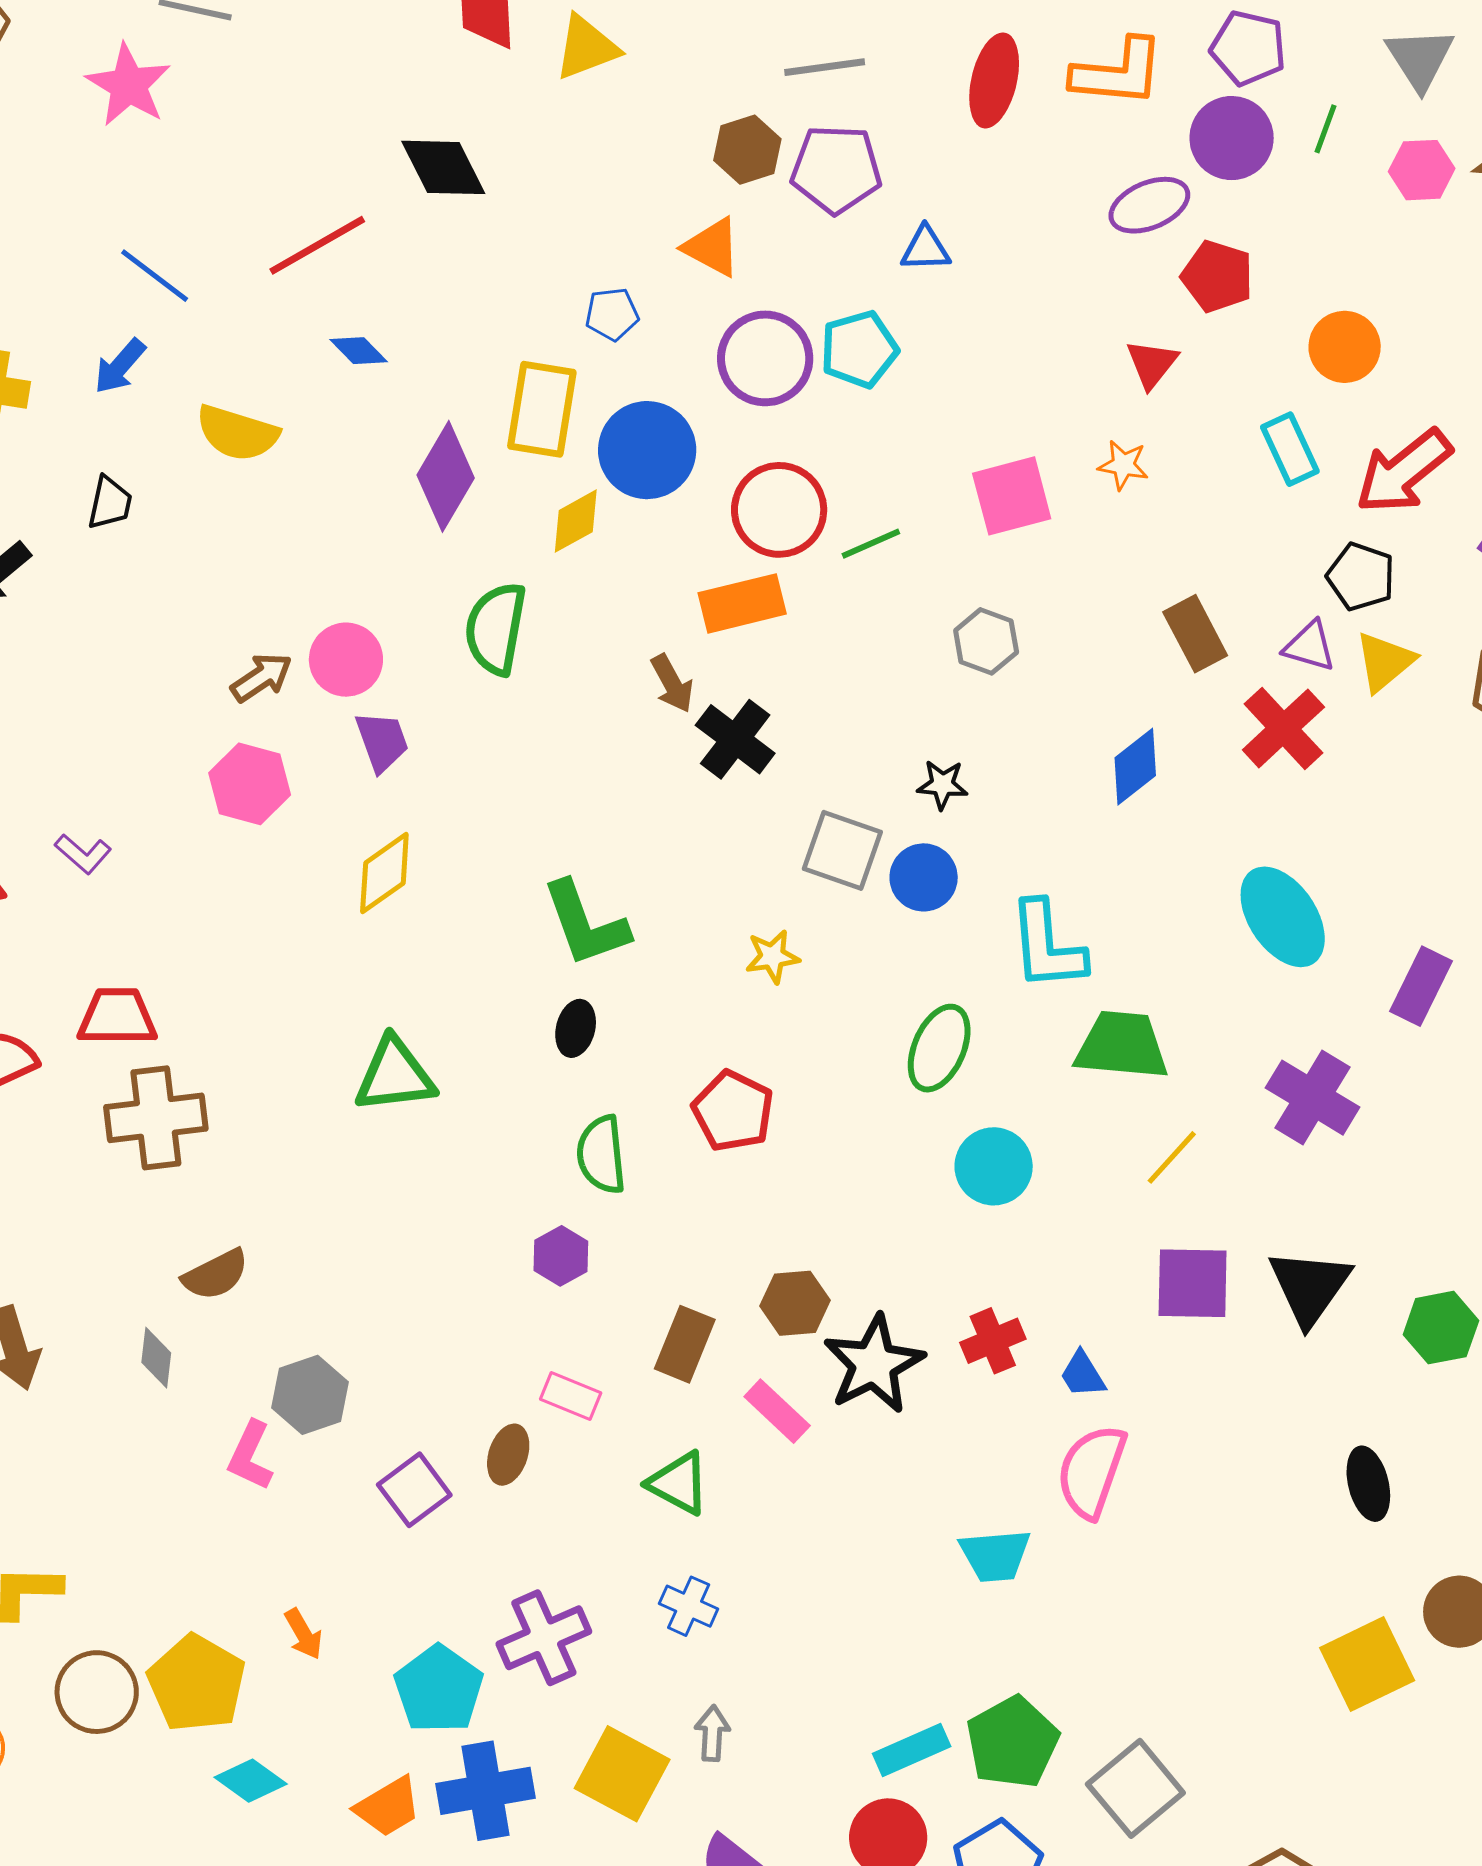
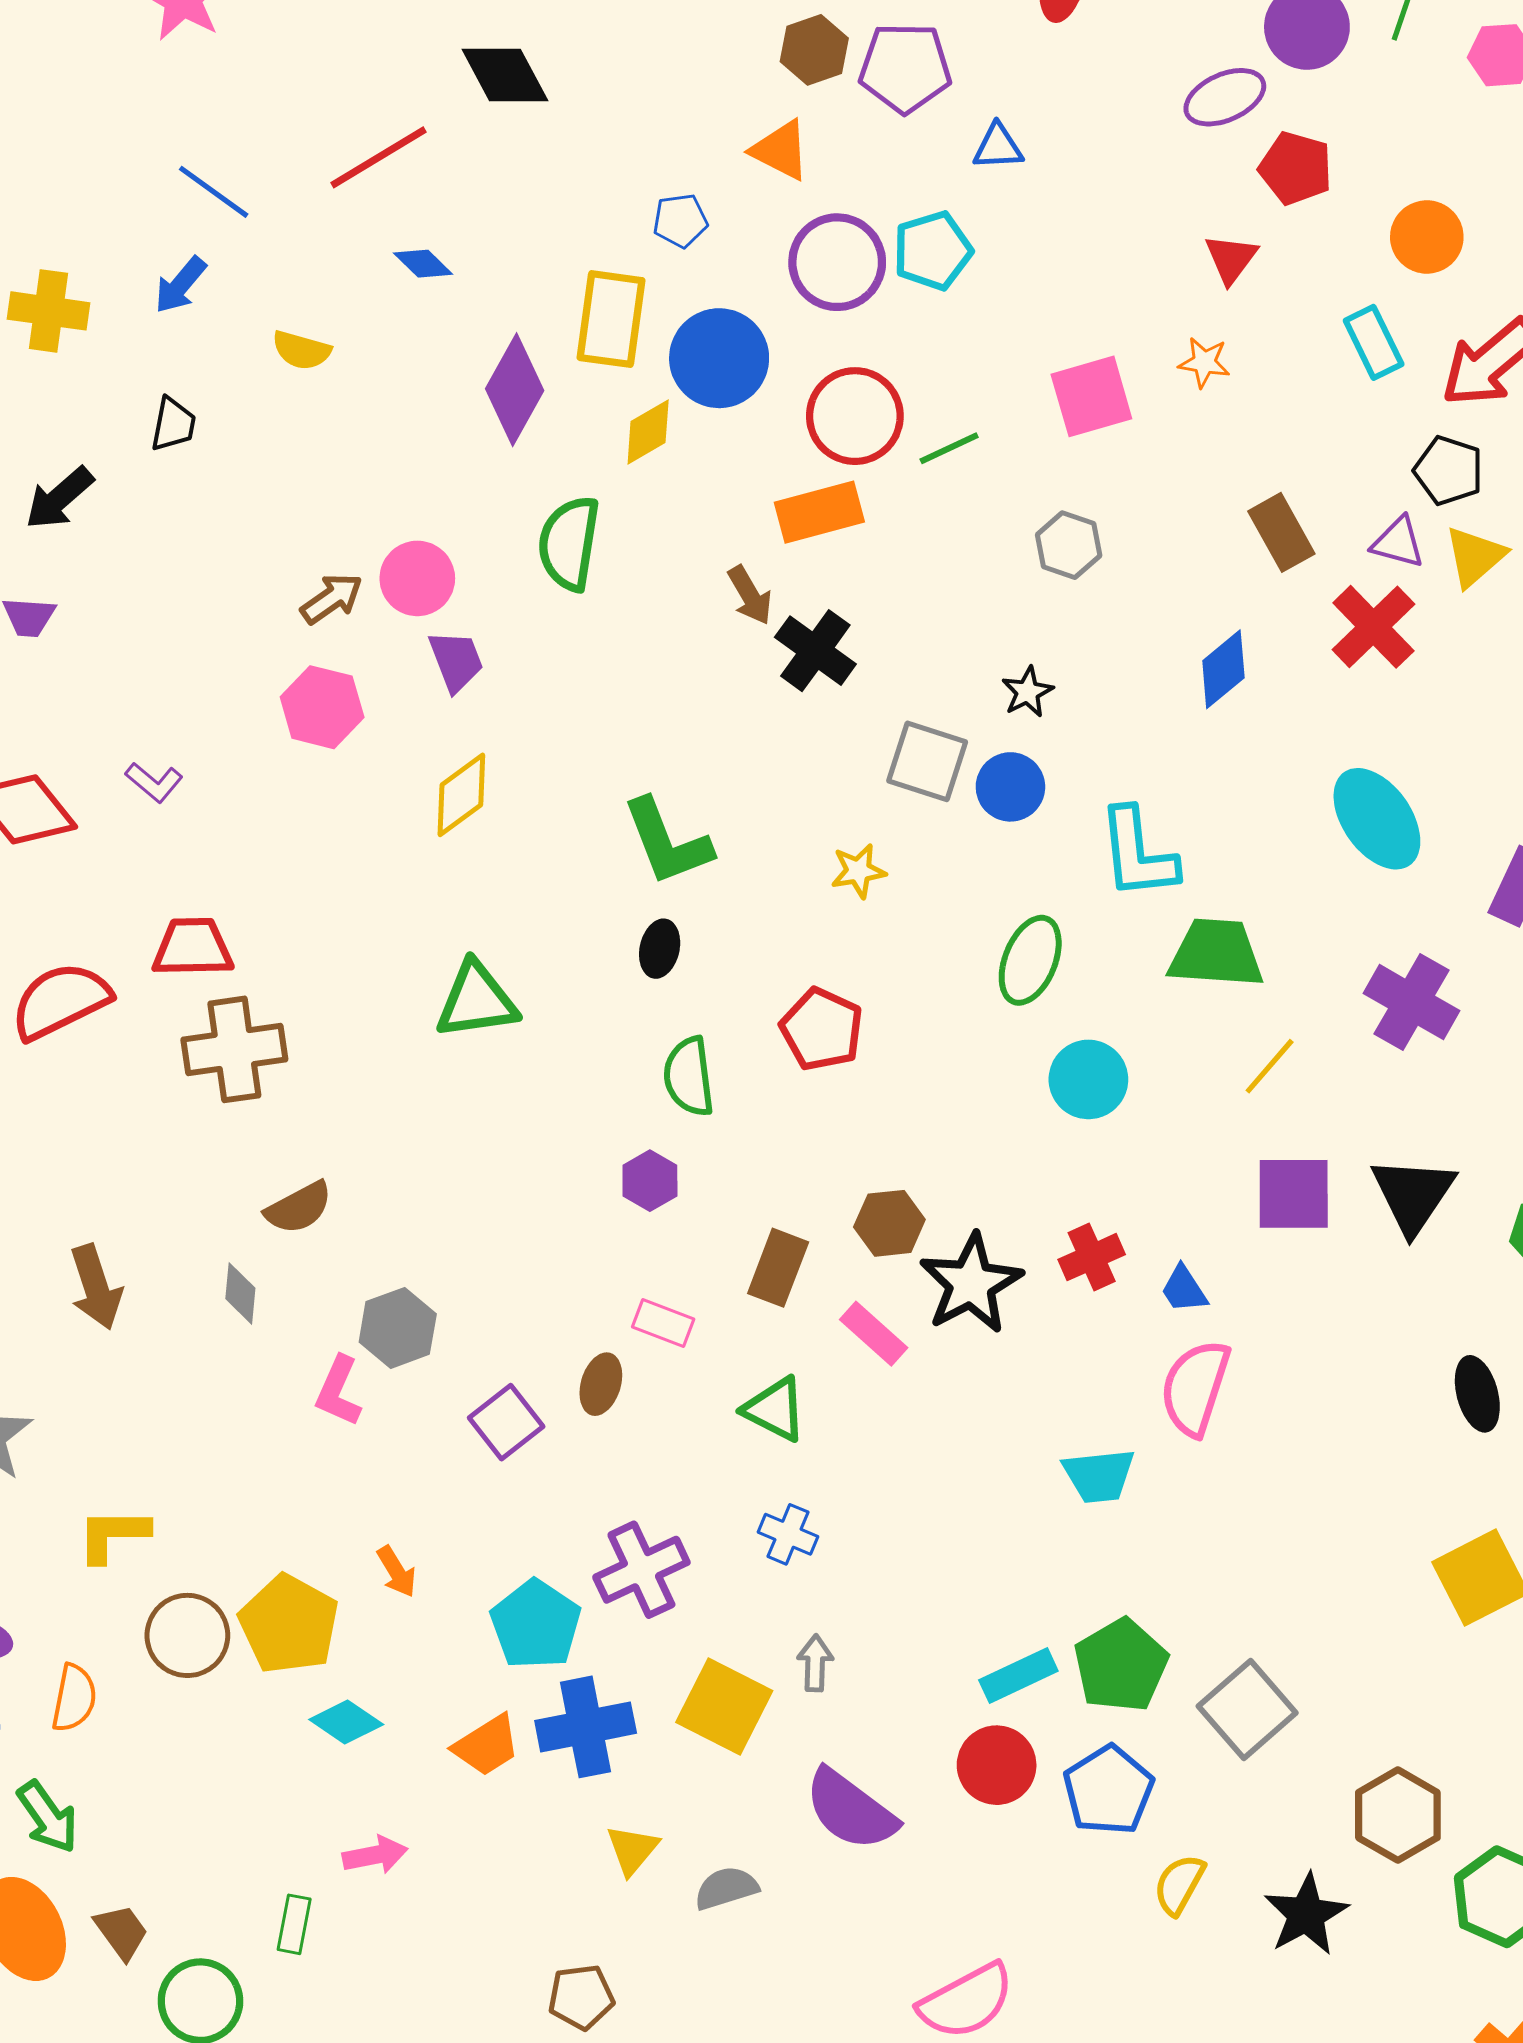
yellow semicircle: (237, 433) -> (301, 350), size x0.7
black star: (942, 785) -> (1027, 692), turned -30

